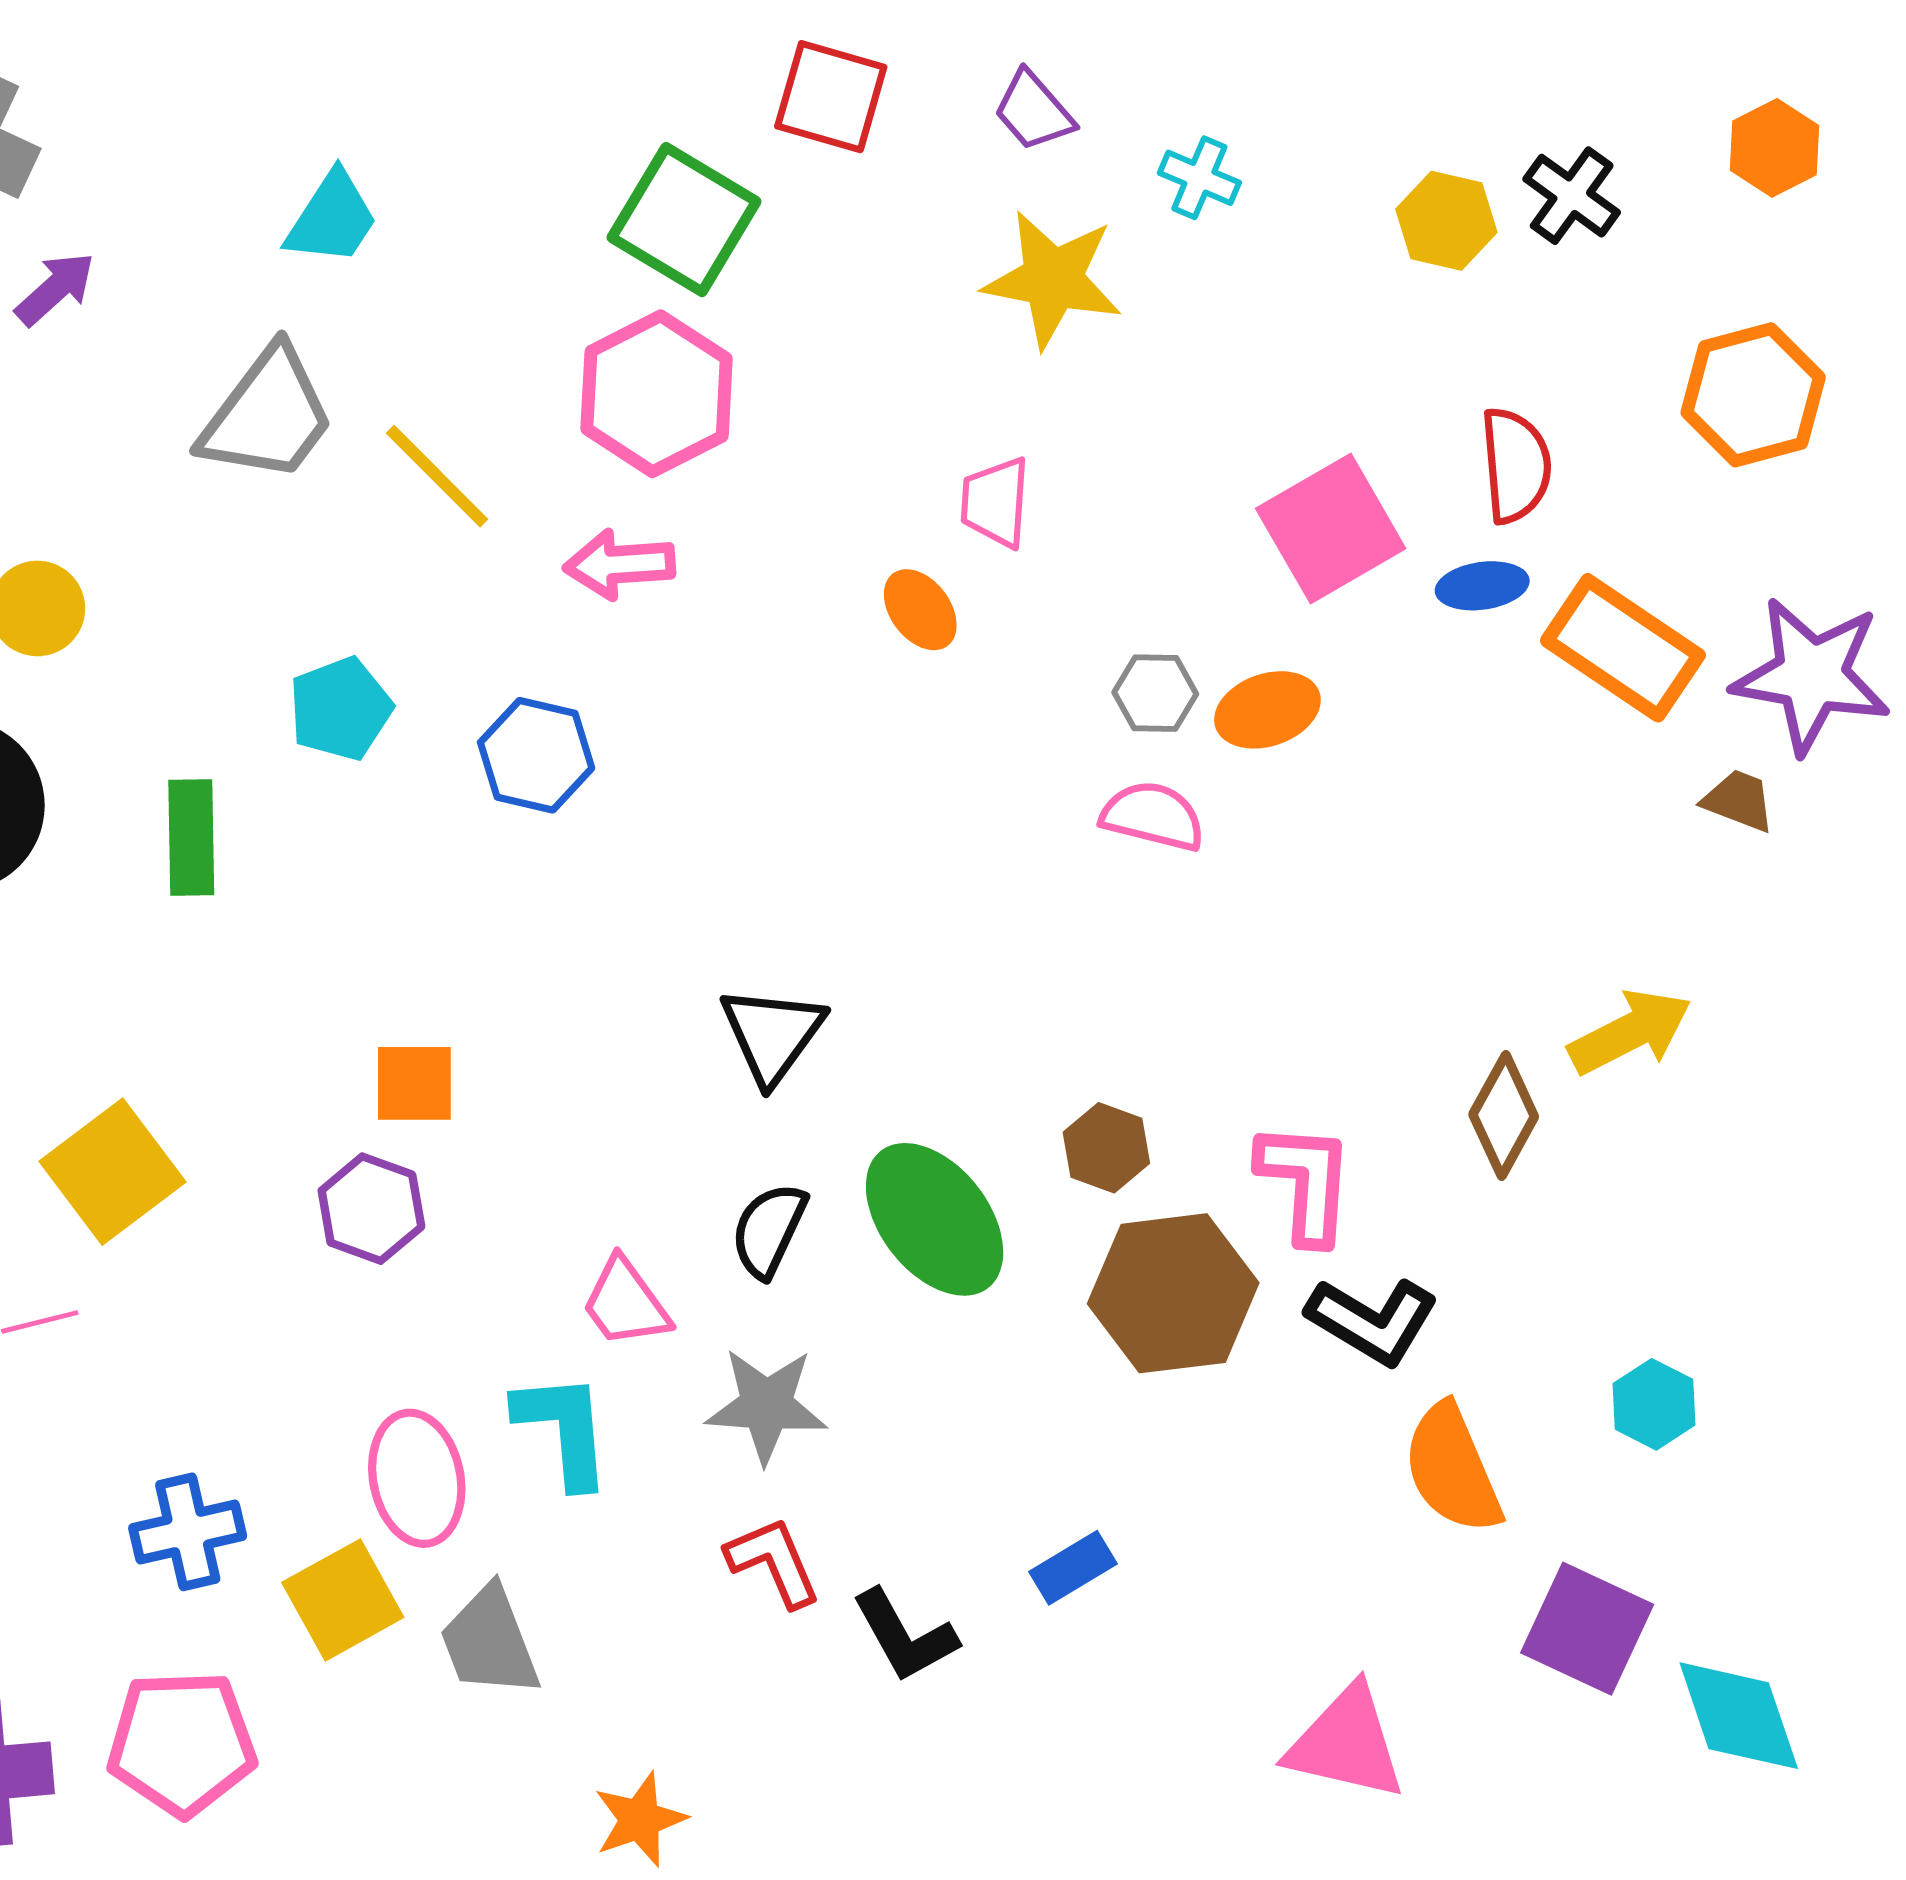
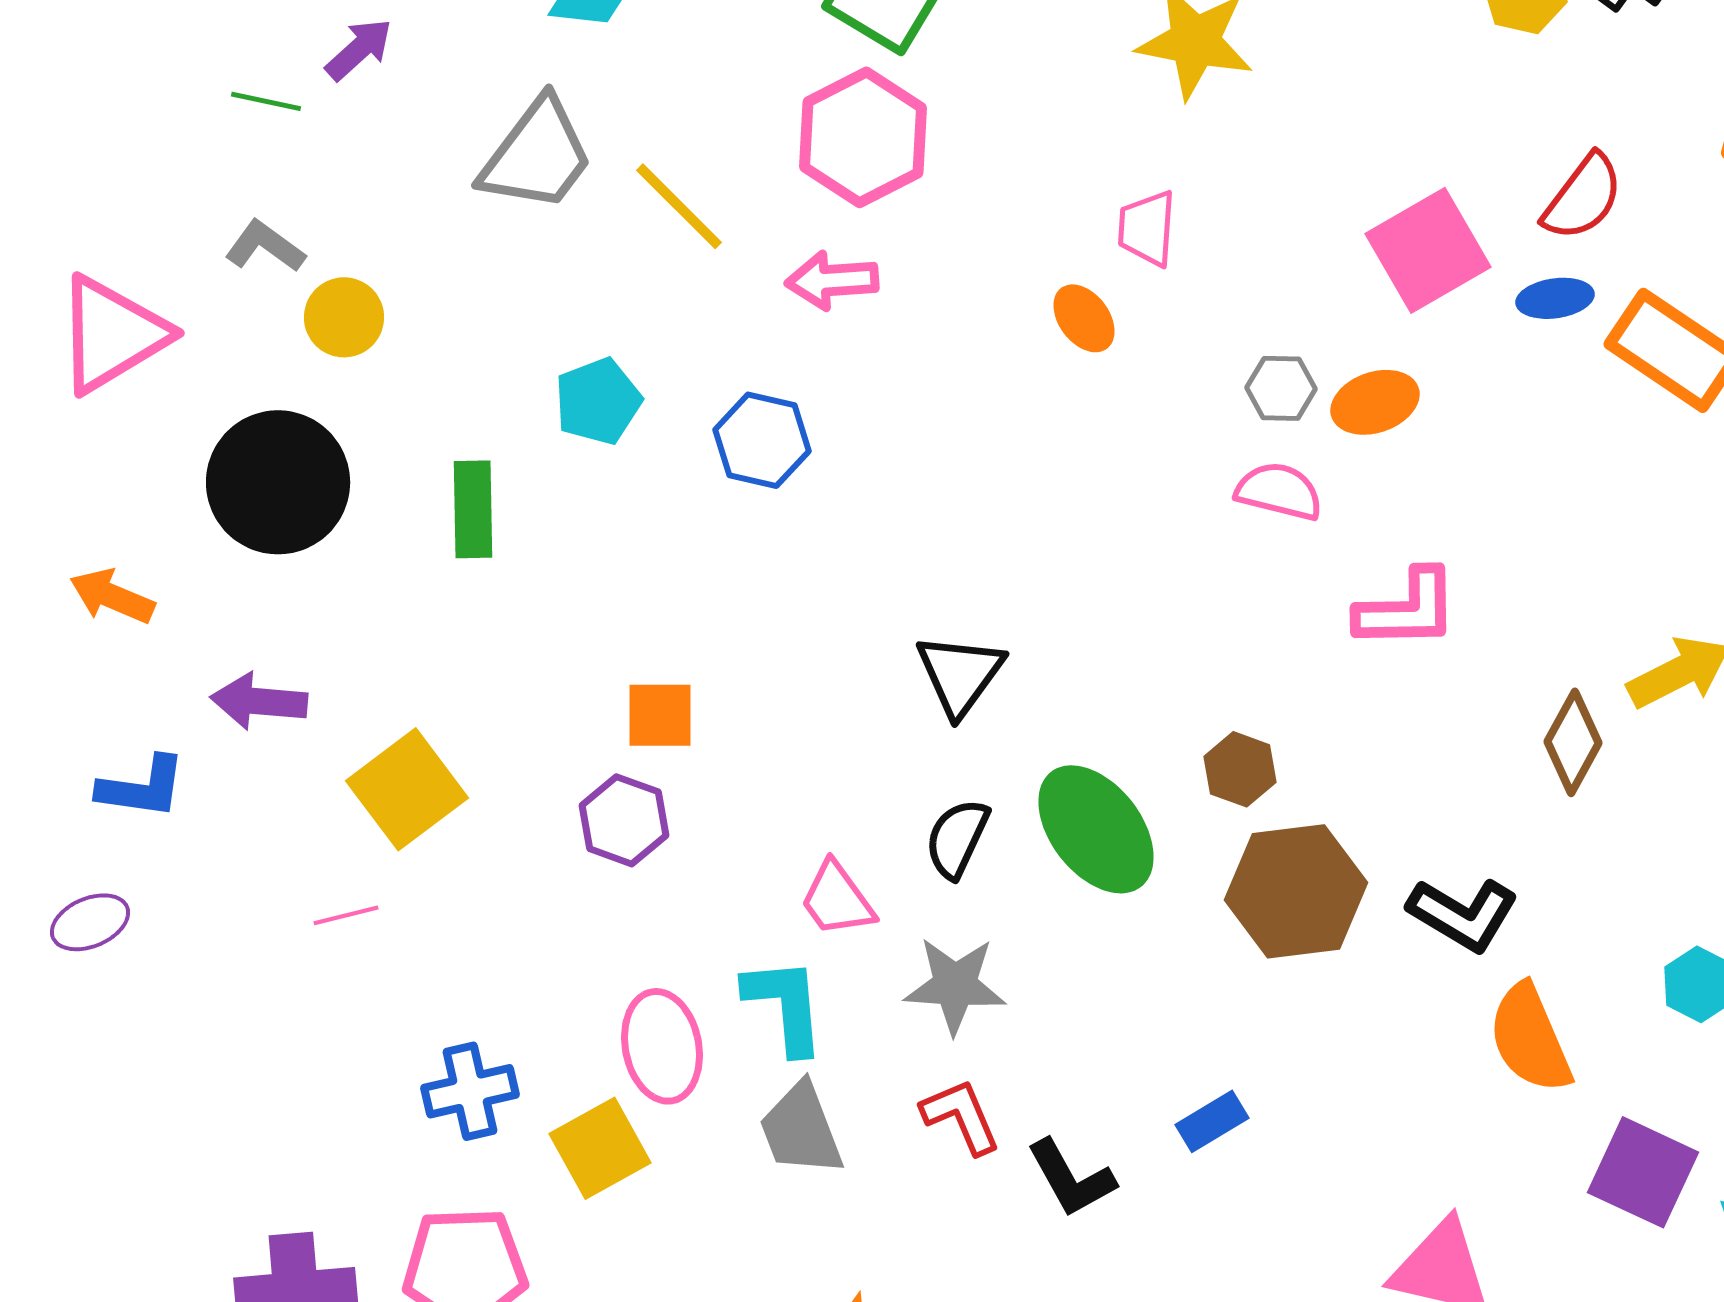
red semicircle: (1516, 465) -> (1583, 197), turned 42
pink L-shape: (1306, 1182) -> (1407, 609), moved, turned 85
gray trapezoid: (490, 1642) -> (801, 1129), moved

